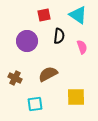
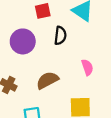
pink semicircle: (82, 47) -> (87, 67), moved

